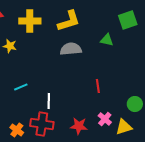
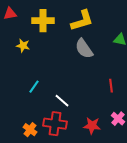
gray semicircle: (71, 49) -> (84, 49), turned -120
cyan line: (21, 87) -> (34, 87), turned -32
white line: (49, 101) -> (62, 101), turned -49

